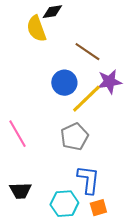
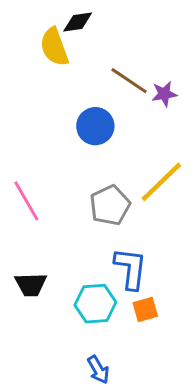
purple star: (109, 82) -> (164, 94), moved, size x0.7
yellow line: (86, 99) -> (161, 182), moved

